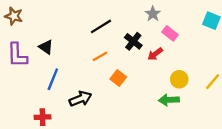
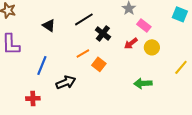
black cross: (133, 41) -> (103, 33), moved
black triangle: (46, 47) -> (49, 25), moved
orange line: (100, 56) -> (83, 53), moved
yellow circle: (179, 79) -> (152, 47), moved

